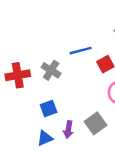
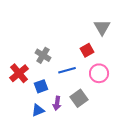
blue line: (81, 51) -> (67, 70), moved
red cross: (18, 75) -> (19, 73), moved, turned -30

